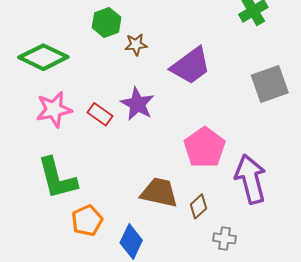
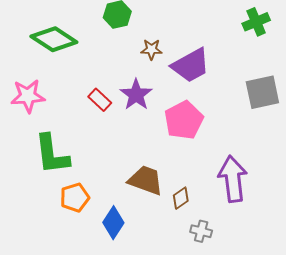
brown star: (136, 45) -> (151, 49), moved
pink star: (54, 109) -> (28, 96), moved
pink pentagon: (205, 148) -> (184, 120), moved

